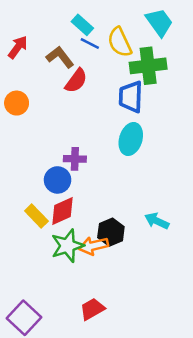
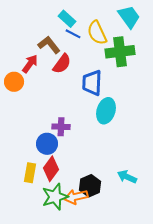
red arrow: (18, 47) -> (30, 64), moved
blue trapezoid: (131, 97) -> (92, 83), moved
red diamond: (63, 211) -> (51, 169), turned -30
yellow rectangle: (36, 216) -> (30, 173), turned 54

